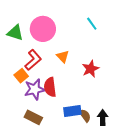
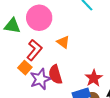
red star: (90, 69) -> (94, 78), moved

